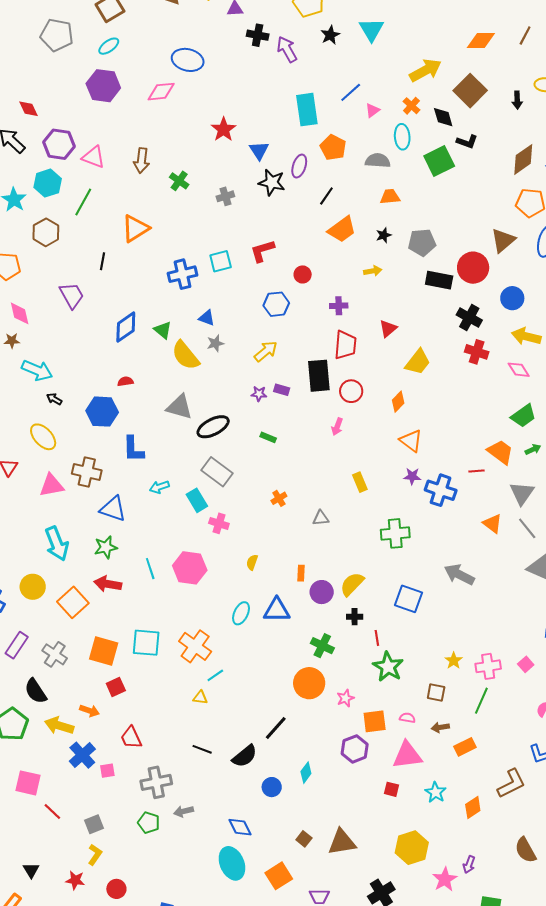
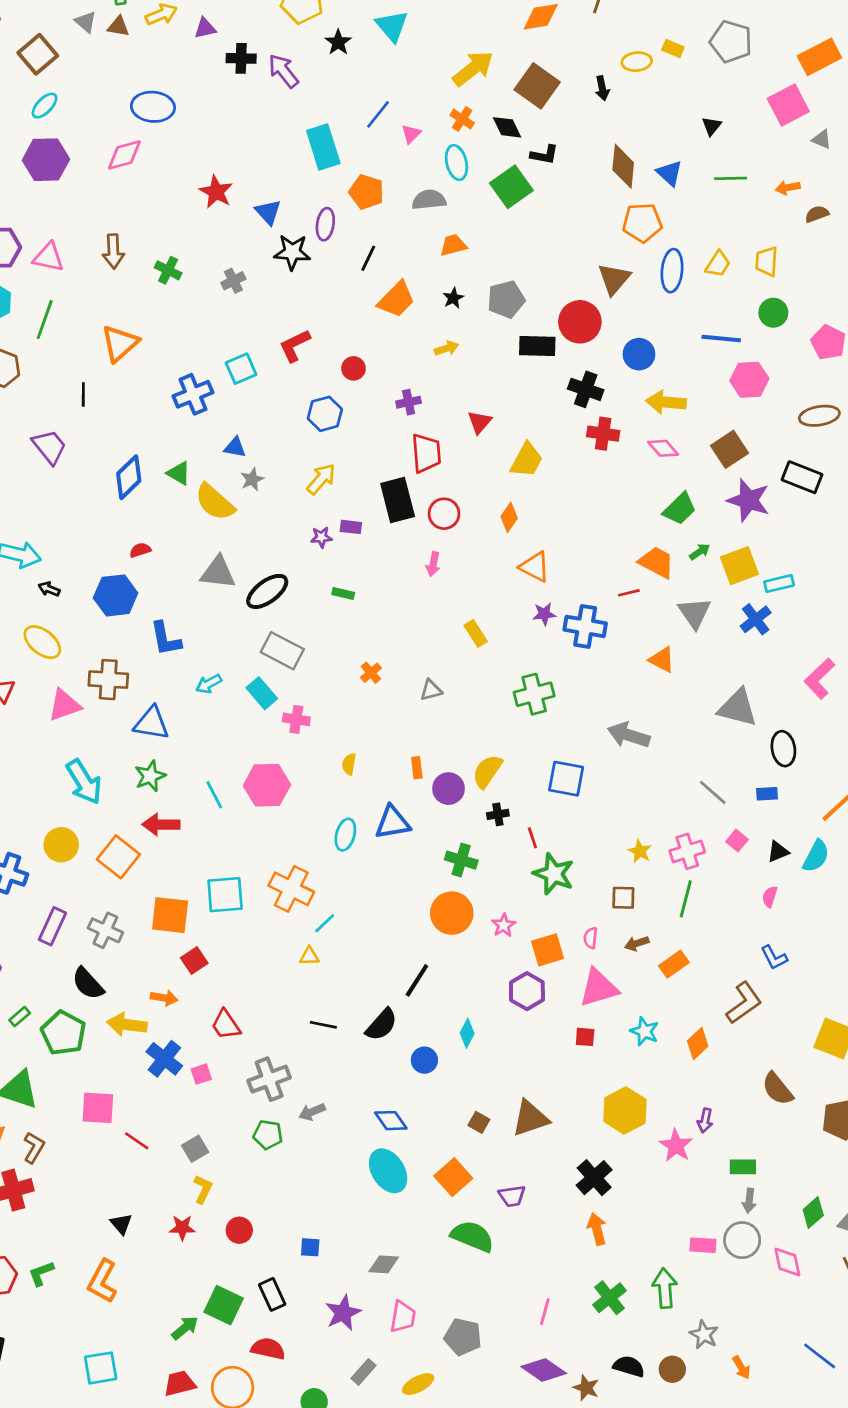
brown diamond: (523, 159) -> (623, 166), turned -40
gray line: (527, 528) -> (713, 792), moved
pink semicircle: (407, 718) -> (591, 938), turned -84

